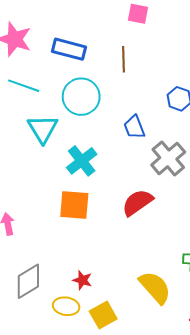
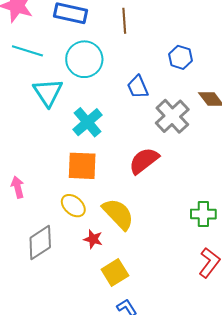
yellow semicircle: (155, 287) -> (118, 214), moved
yellow ellipse: (66, 306) -> (73, 206), moved, turned 35

